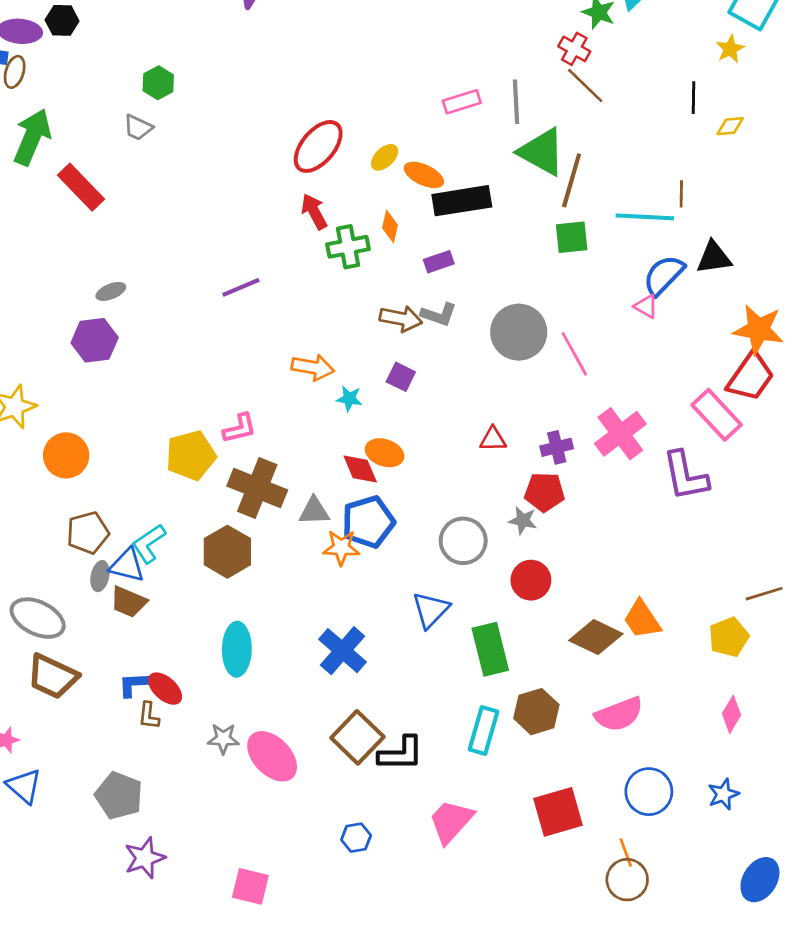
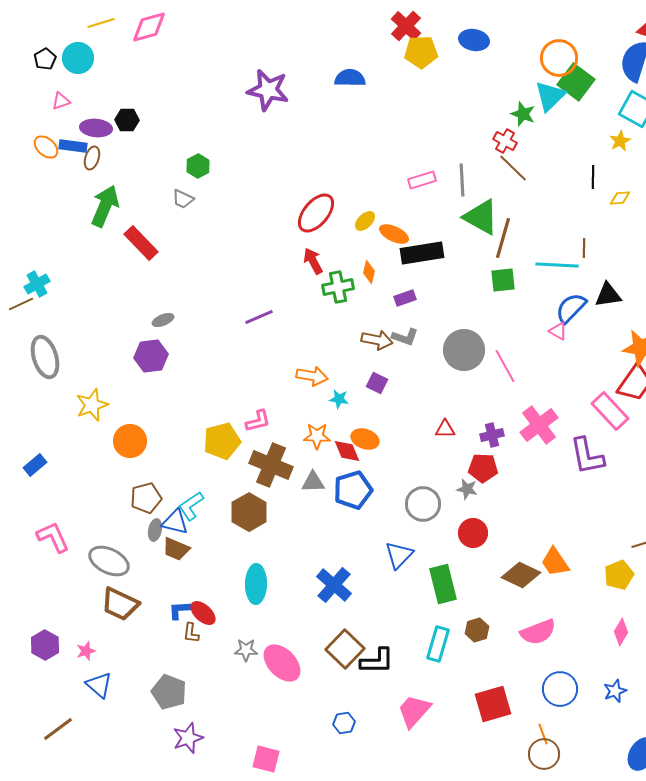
orange star: (341, 548) -> (317, 436), moved
brown hexagon: (536, 712) -> (477, 630), size x0.7

